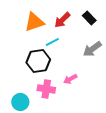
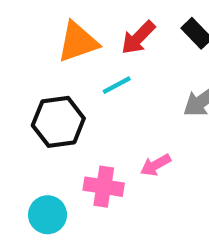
black hexagon: (38, 61) -> (58, 122), moved

